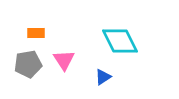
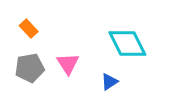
orange rectangle: (36, 33) -> (29, 29), moved, turned 48

